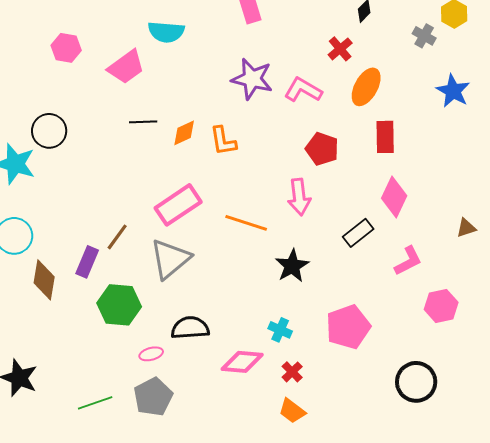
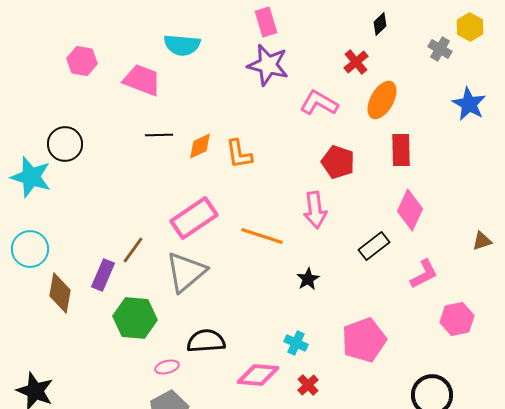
pink trapezoid: (126, 67) -> (142, 80), turned -123
purple star: (252, 79) -> (268, 65), moved
black star: (292, 266) -> (308, 279), size x0.7

